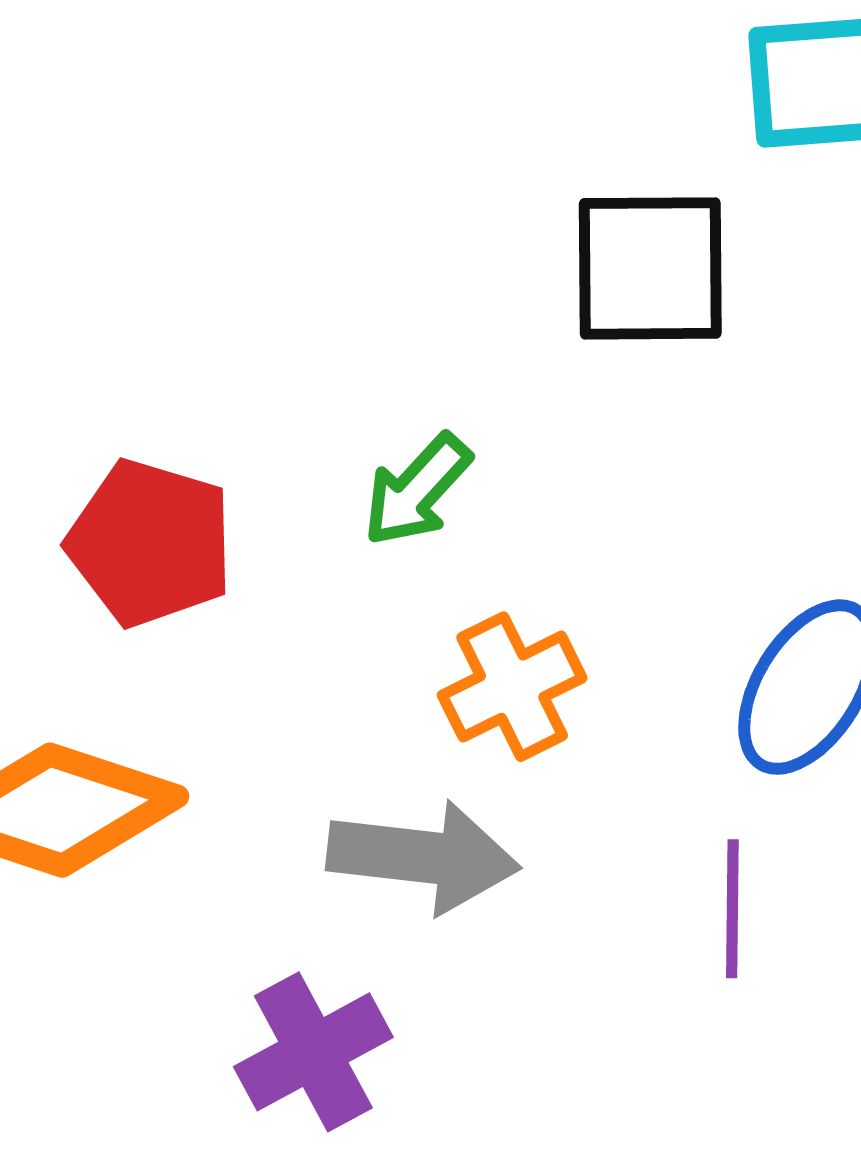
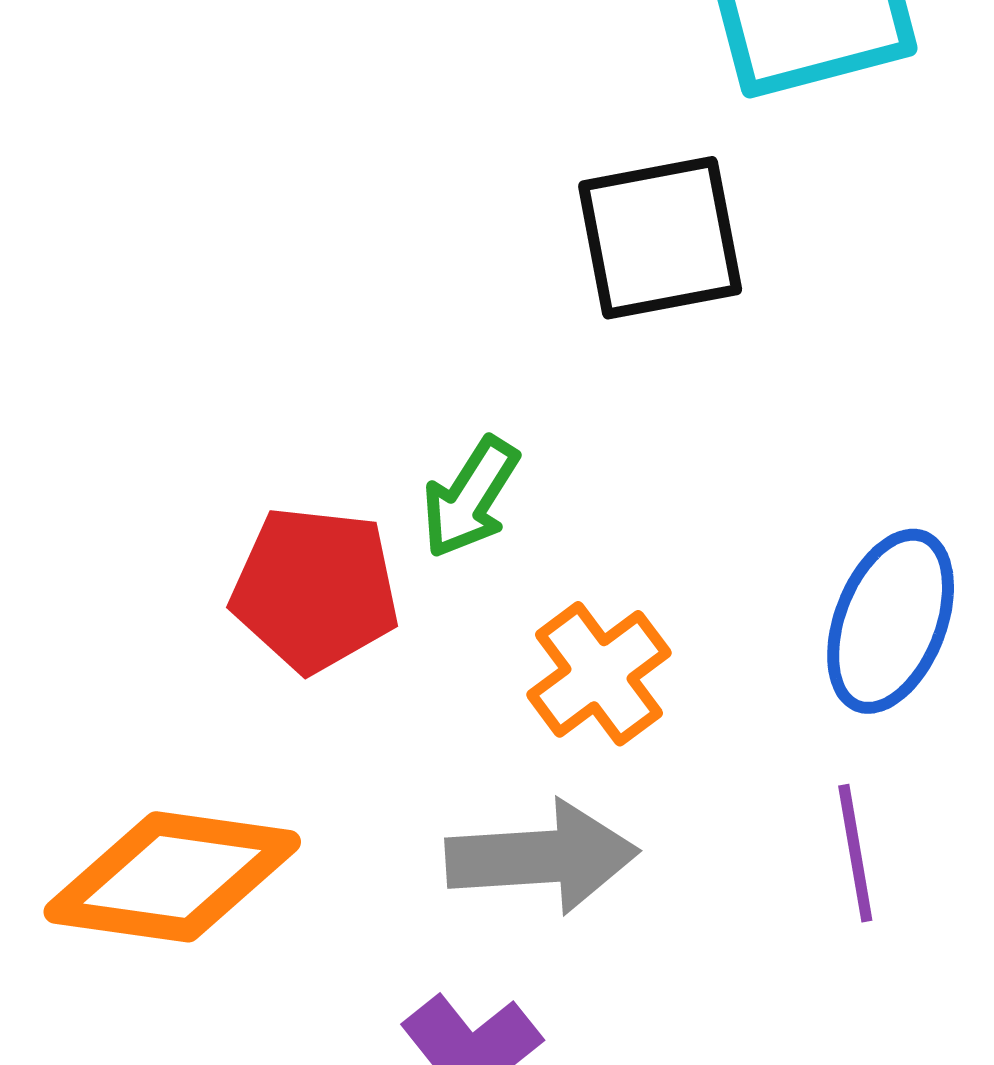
red pentagon: (150, 543) -> (315, 589), moved

